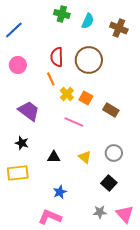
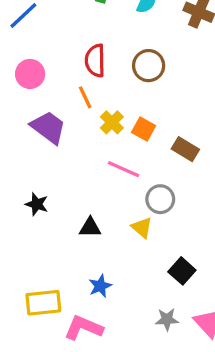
brown circle: (89, 60) -> (149, 66), size x0.7
purple trapezoid: (29, 111) -> (48, 127), moved
gray circle: (114, 153) -> (160, 199), moved
yellow rectangle: (18, 173) -> (43, 303), moved

